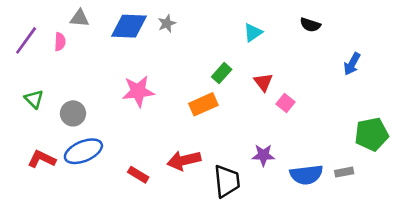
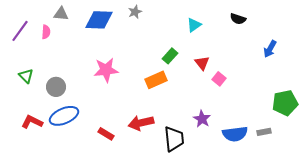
gray star: (167, 23) -> (135, 12), moved
purple star: (263, 155) -> (202, 119), turned 30

